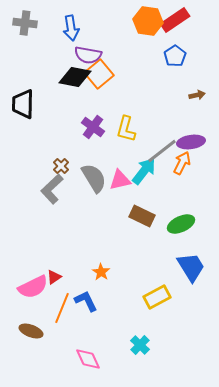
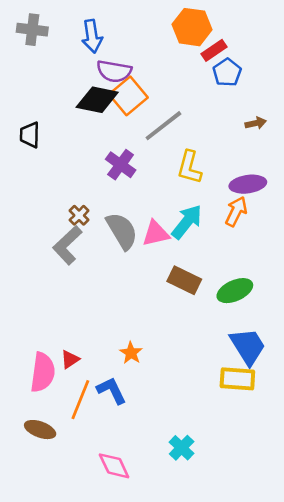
red rectangle: (175, 20) -> (214, 50), moved, size x0.7
black trapezoid: (23, 104) -> (30, 135), size x0.7
yellow L-shape: (126, 129) -> (189, 167), moved
gray line: (162, 151) -> (163, 126), moved
pink semicircle: (33, 287) -> (43, 372), turned -56
yellow rectangle: (157, 297) -> (237, 379), moved, turned 32

